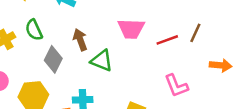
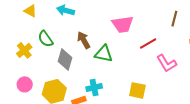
red line: (167, 40) -> (148, 44), moved

